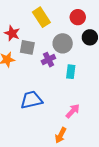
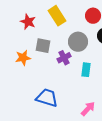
red star: (12, 33) -> (28, 22), moved
blue trapezoid: (31, 100) -> (47, 98), turned 30

